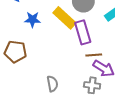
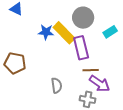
blue star: (32, 19) -> (46, 32), moved
gray semicircle: (52, 84) -> (57, 85), moved

